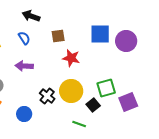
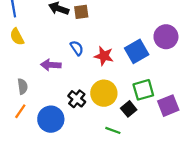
blue square: (100, 34) -> (137, 51), moved, turned -30
brown square: (58, 36) -> (81, 12), moved
blue semicircle: (24, 38) -> (77, 48), moved
blue circle: (24, 114) -> (51, 119), size x1.5

